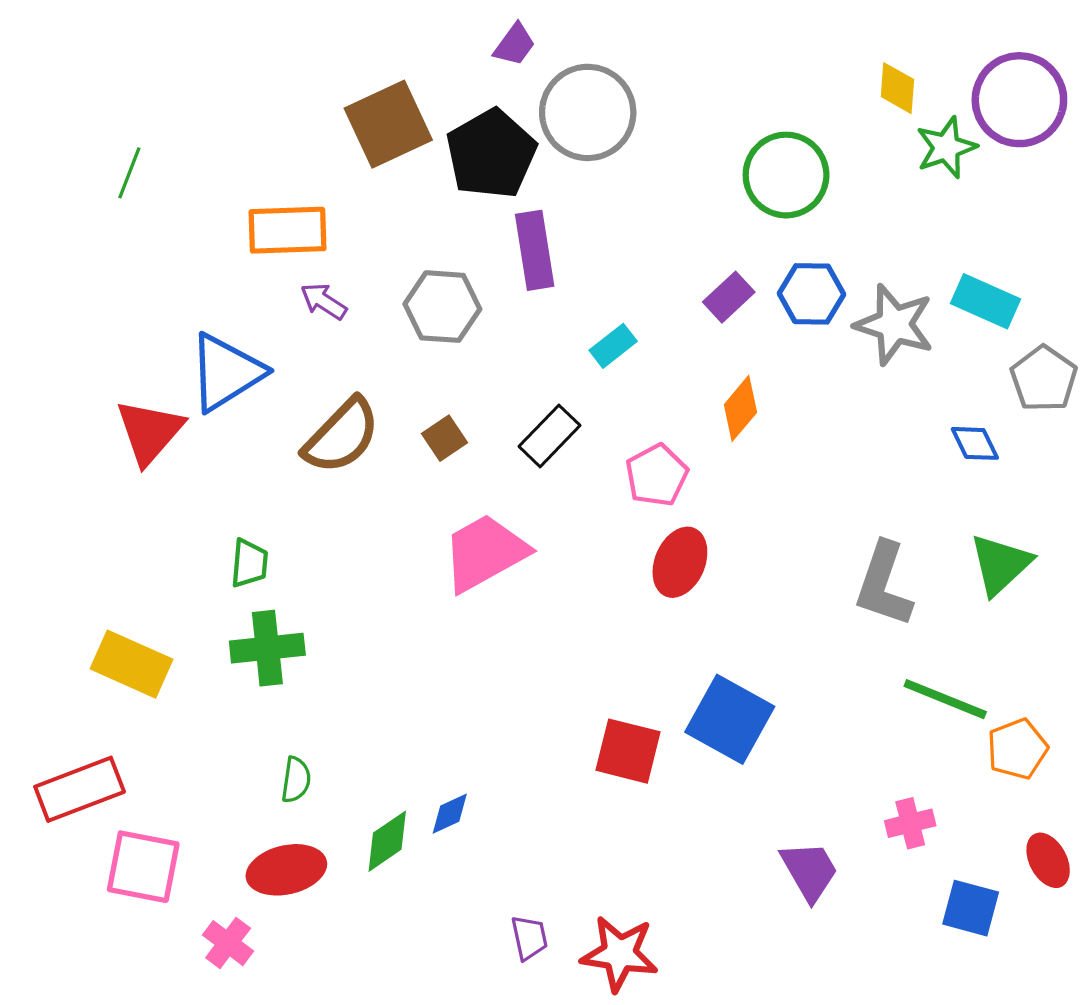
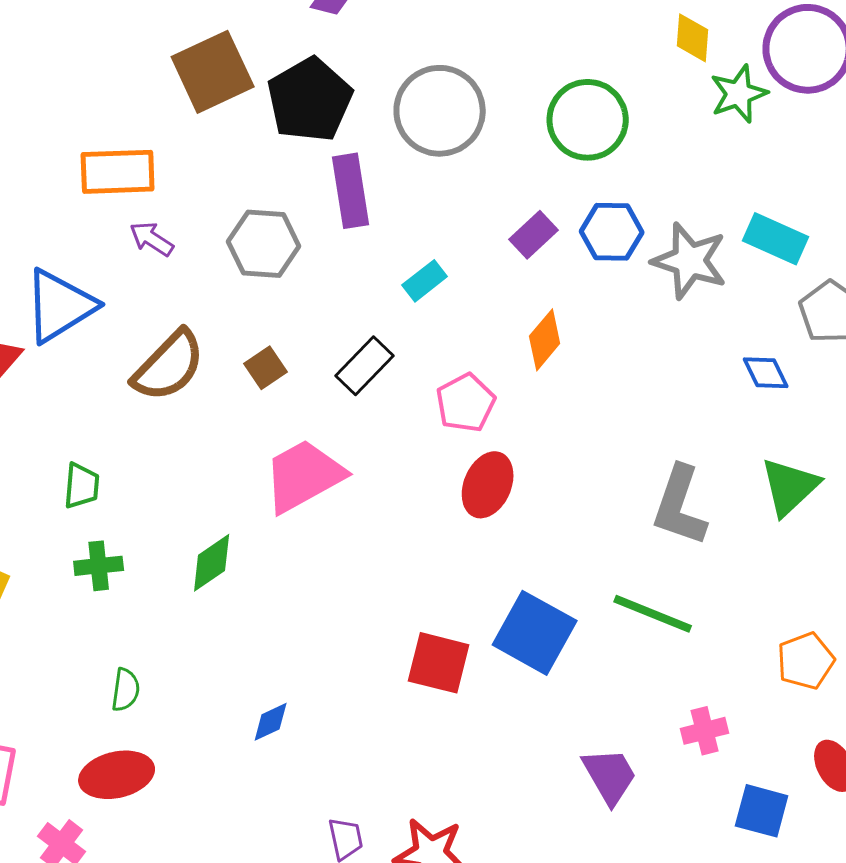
gray circle: (588, 112) -> (440, 111), moved
green cross: (267, 648) -> (99, 566), size x0.7
green line: (945, 699) -> (653, 614), moved
green diamond: (387, 841) -> (212, 563), moved

